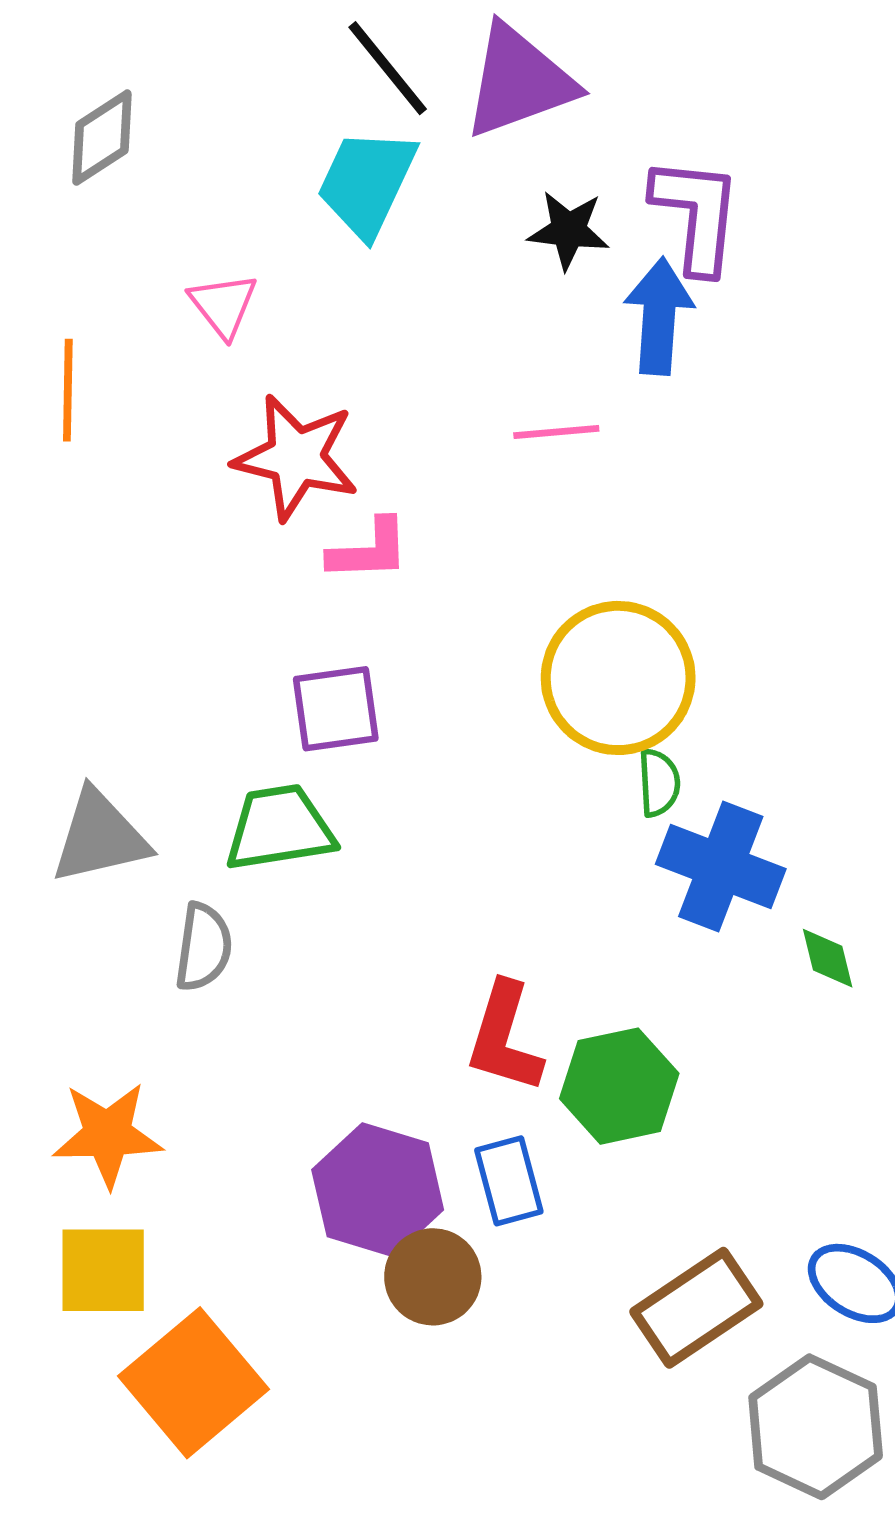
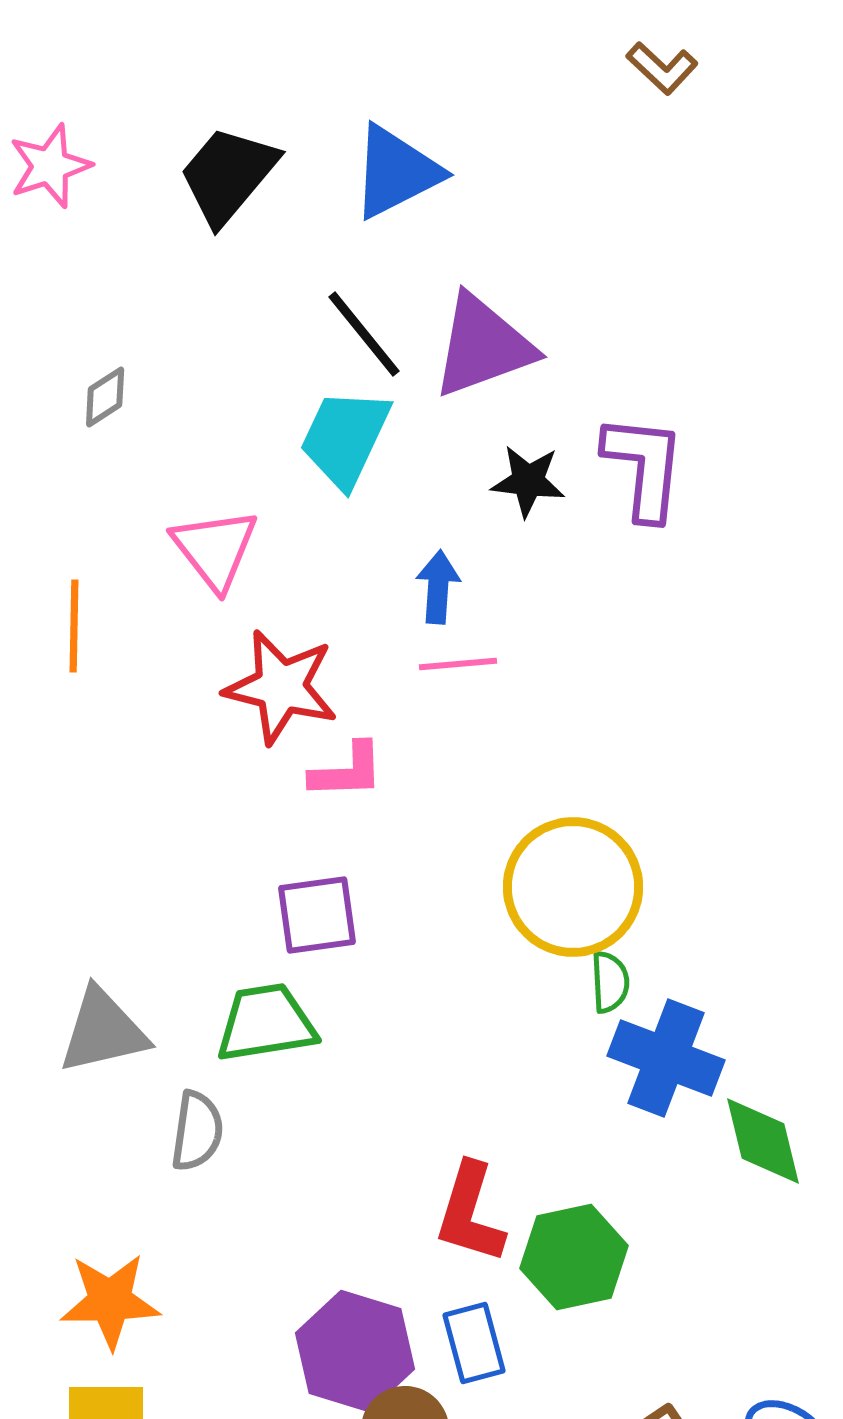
gray diamond: (102, 138) -> (105, 397), size x0.7
pink triangle: (223, 305) -> (215, 549), size x1.4
blue arrow: (659, 316) -> (438, 587), moved, size x0.7
pink line: (556, 432) -> (458, 664), moved
green diamond: (828, 958) -> (763, 1141), size x1.6

